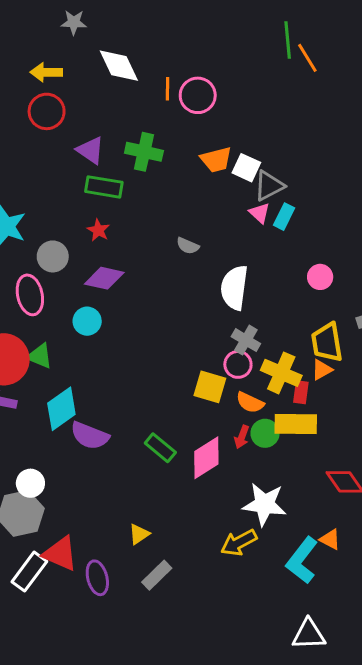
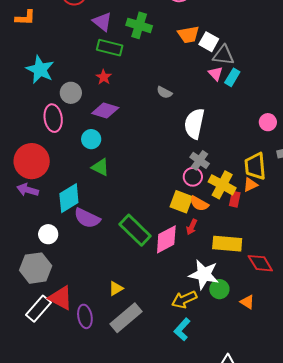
gray triangle: (269, 186) -> (223, 55), turned 30
pink circle: (320, 277) -> (268, 122), moved
green triangle: (40, 356) -> (100, 167), moved
yellow square: (210, 387) -> (181, 202), moved
yellow rectangle: (296, 424) -> (227, 244), moved
green circle: (265, 433) -> (219, 289), moved
green rectangle: (160, 448) -> (135, 230), size x1.5
white circle: (30, 483) -> (48, 234), moved
cyan L-shape: (302, 560) -> (182, 329), moved, size x0.7
gray rectangle: (157, 575) -> (126, 318), size x1.5

